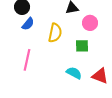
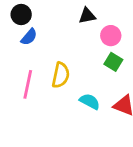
yellow semicircle: (55, 33) -> (61, 75), moved
green square: (82, 46) -> (113, 62), moved, turned 32

